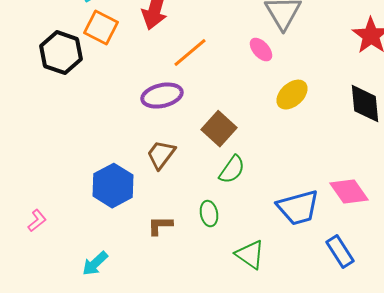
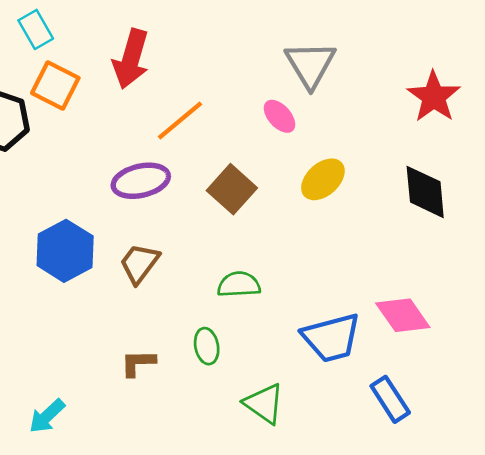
brown square: (219, 129) -> (232, 189), moved
green semicircle: (232, 170) -> (239, 284), turned -128
blue hexagon: (113, 186) -> (65, 251), moved

